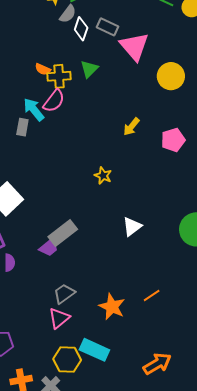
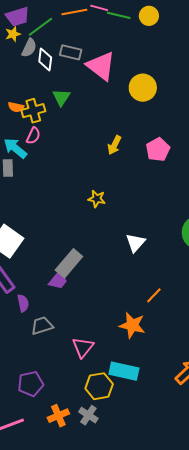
pink semicircle: (54, 101) -> (33, 136), size x0.7
gray trapezoid: (64, 294) -> (42, 326), moved, turned 30
orange line: (152, 295) -> (154, 295), moved

